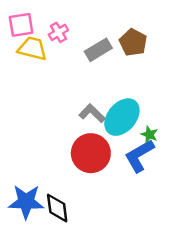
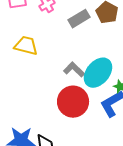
yellow trapezoid: (32, 49) -> (26, 46), moved

